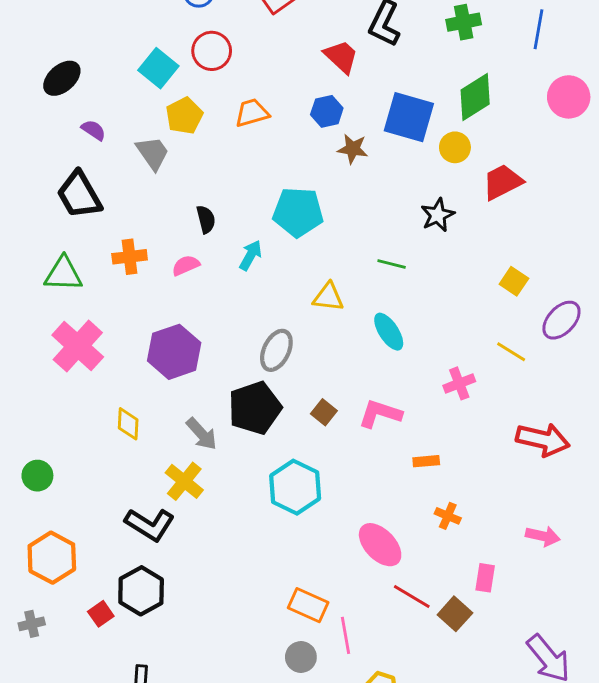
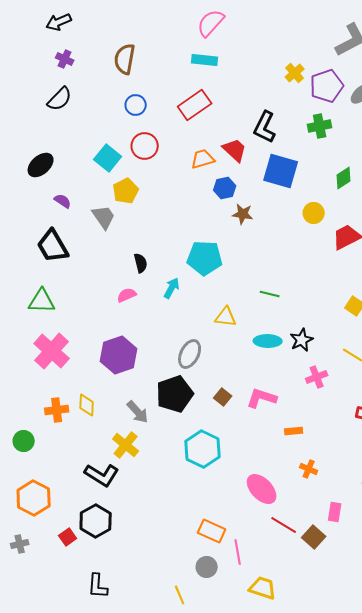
green diamond: (475, 97) -> (344, 178), moved, size x0.7
orange trapezoid: (252, 113) -> (203, 159), moved
blue square: (409, 117) -> (281, 171), moved
black star: (438, 215) -> (302, 340), moved
orange cross: (130, 257) -> (57, 410), moved
cyan ellipse: (389, 332) -> (268, 341), turned -56

